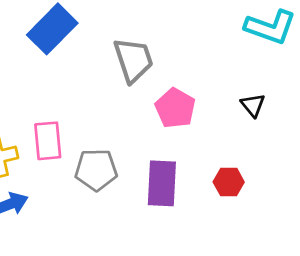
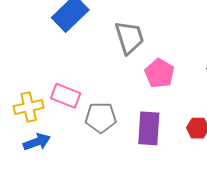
pink rectangle: (48, 141) -> (66, 96), turned -64

